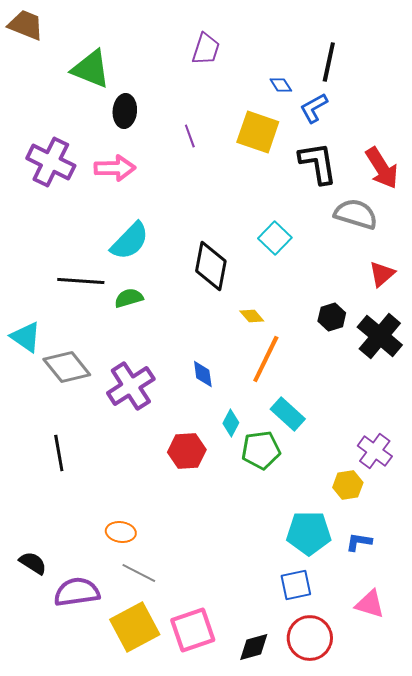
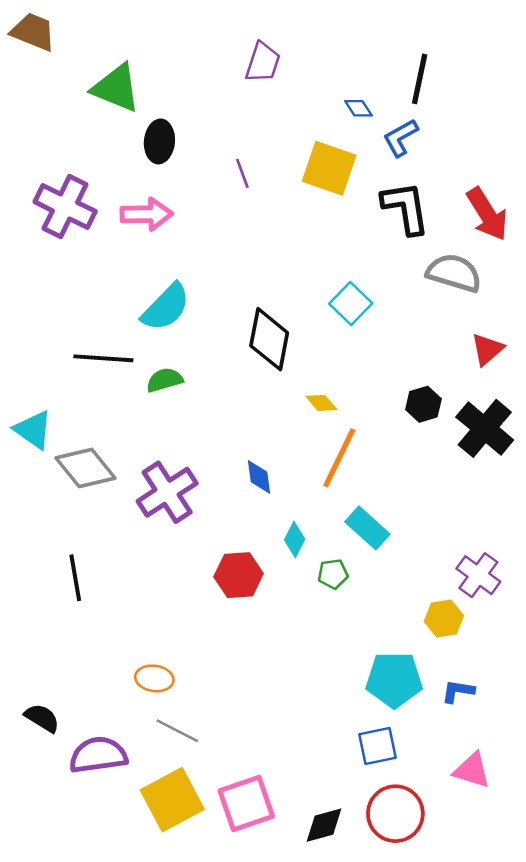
green pentagon: (261, 450) -> (333, 574), size x0.6

